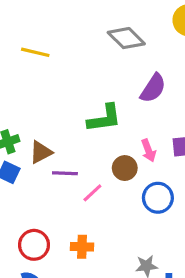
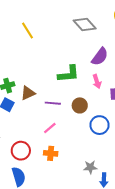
yellow line: (35, 52) -> (27, 31), turned 42
pink arrow: (149, 150) -> (97, 81), moved
purple line: (65, 173) -> (53, 103), moved
pink line: (92, 193) -> (50, 128), moved

